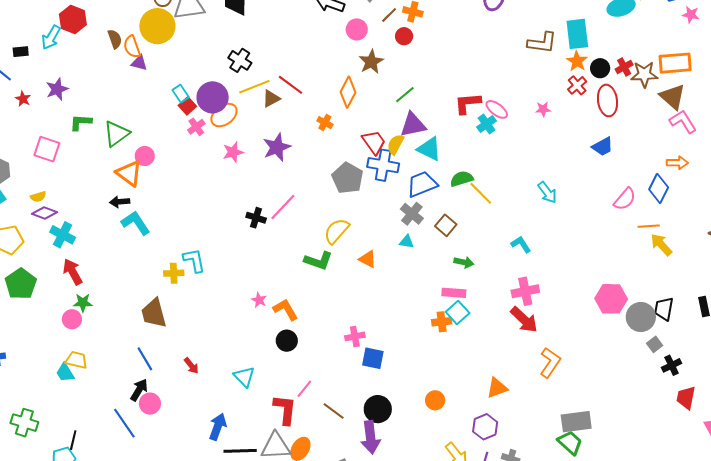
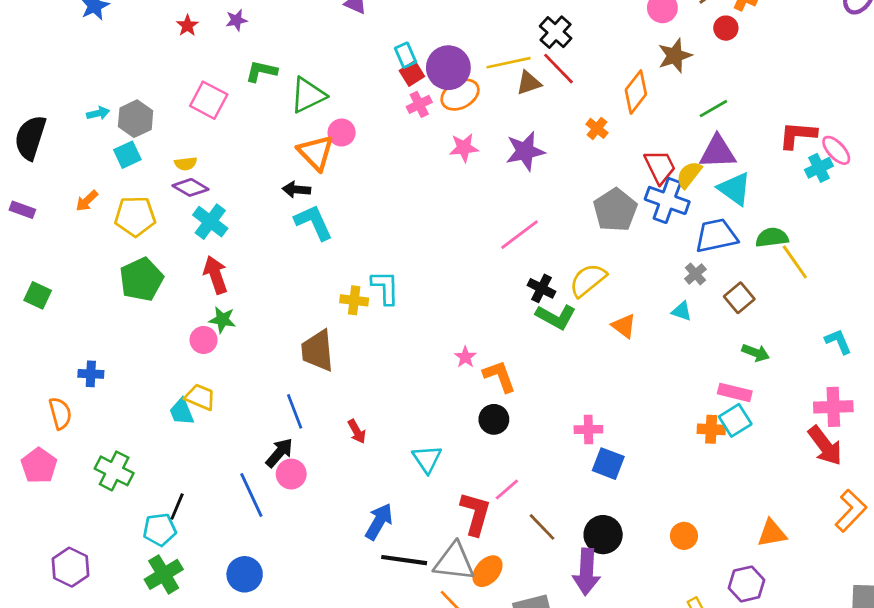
black cross: (240, 60) -> (556, 32), moved
purple star: (57, 89) -> (236, 20), size x0.7
gray cross: (412, 214) -> (695, 274), size x0.7
black cross: (256, 218) -> (541, 288), moved

